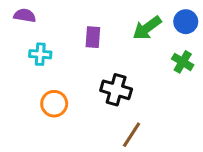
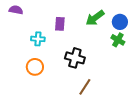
blue circle: (186, 22) -> (120, 22), moved
cyan cross: (40, 54) -> (38, 39), moved

